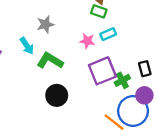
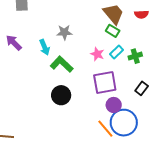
cyan rectangle: (108, 34) -> (116, 52), turned -32
black rectangle: (145, 69) -> (142, 88), turned 40
green cross: (122, 80) -> (135, 56), moved
purple circle: (144, 95) -> (114, 105), moved

